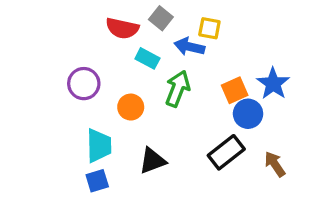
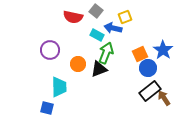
yellow square: (209, 28) -> (125, 17), turned -32
cyan rectangle: (147, 58) -> (97, 35), moved
black rectangle: (226, 152) -> (150, 91), moved
black triangle: (152, 161) -> (99, 69), moved
blue square: (97, 181) -> (47, 108), moved, turned 32

